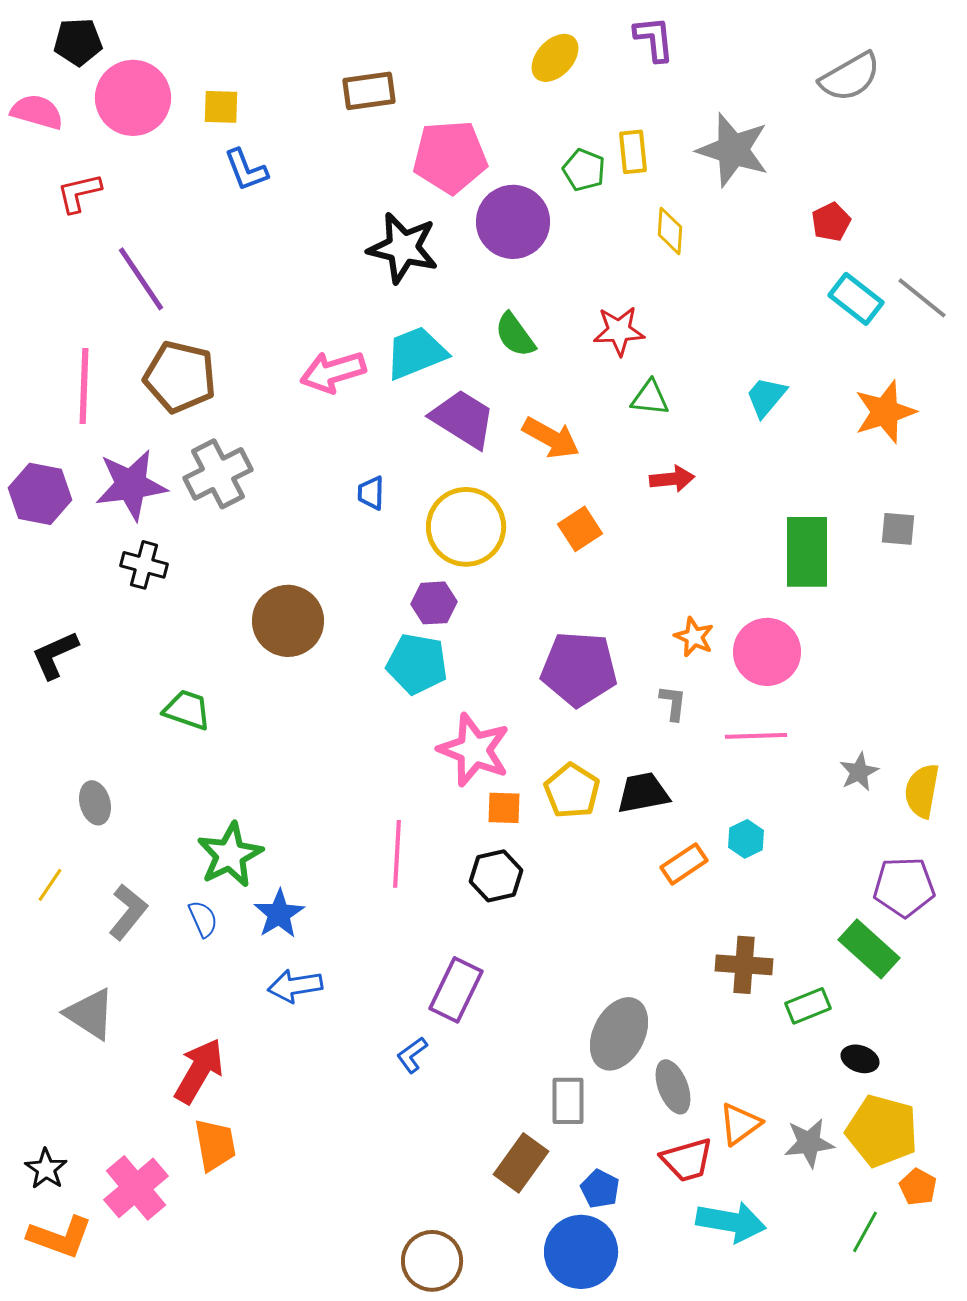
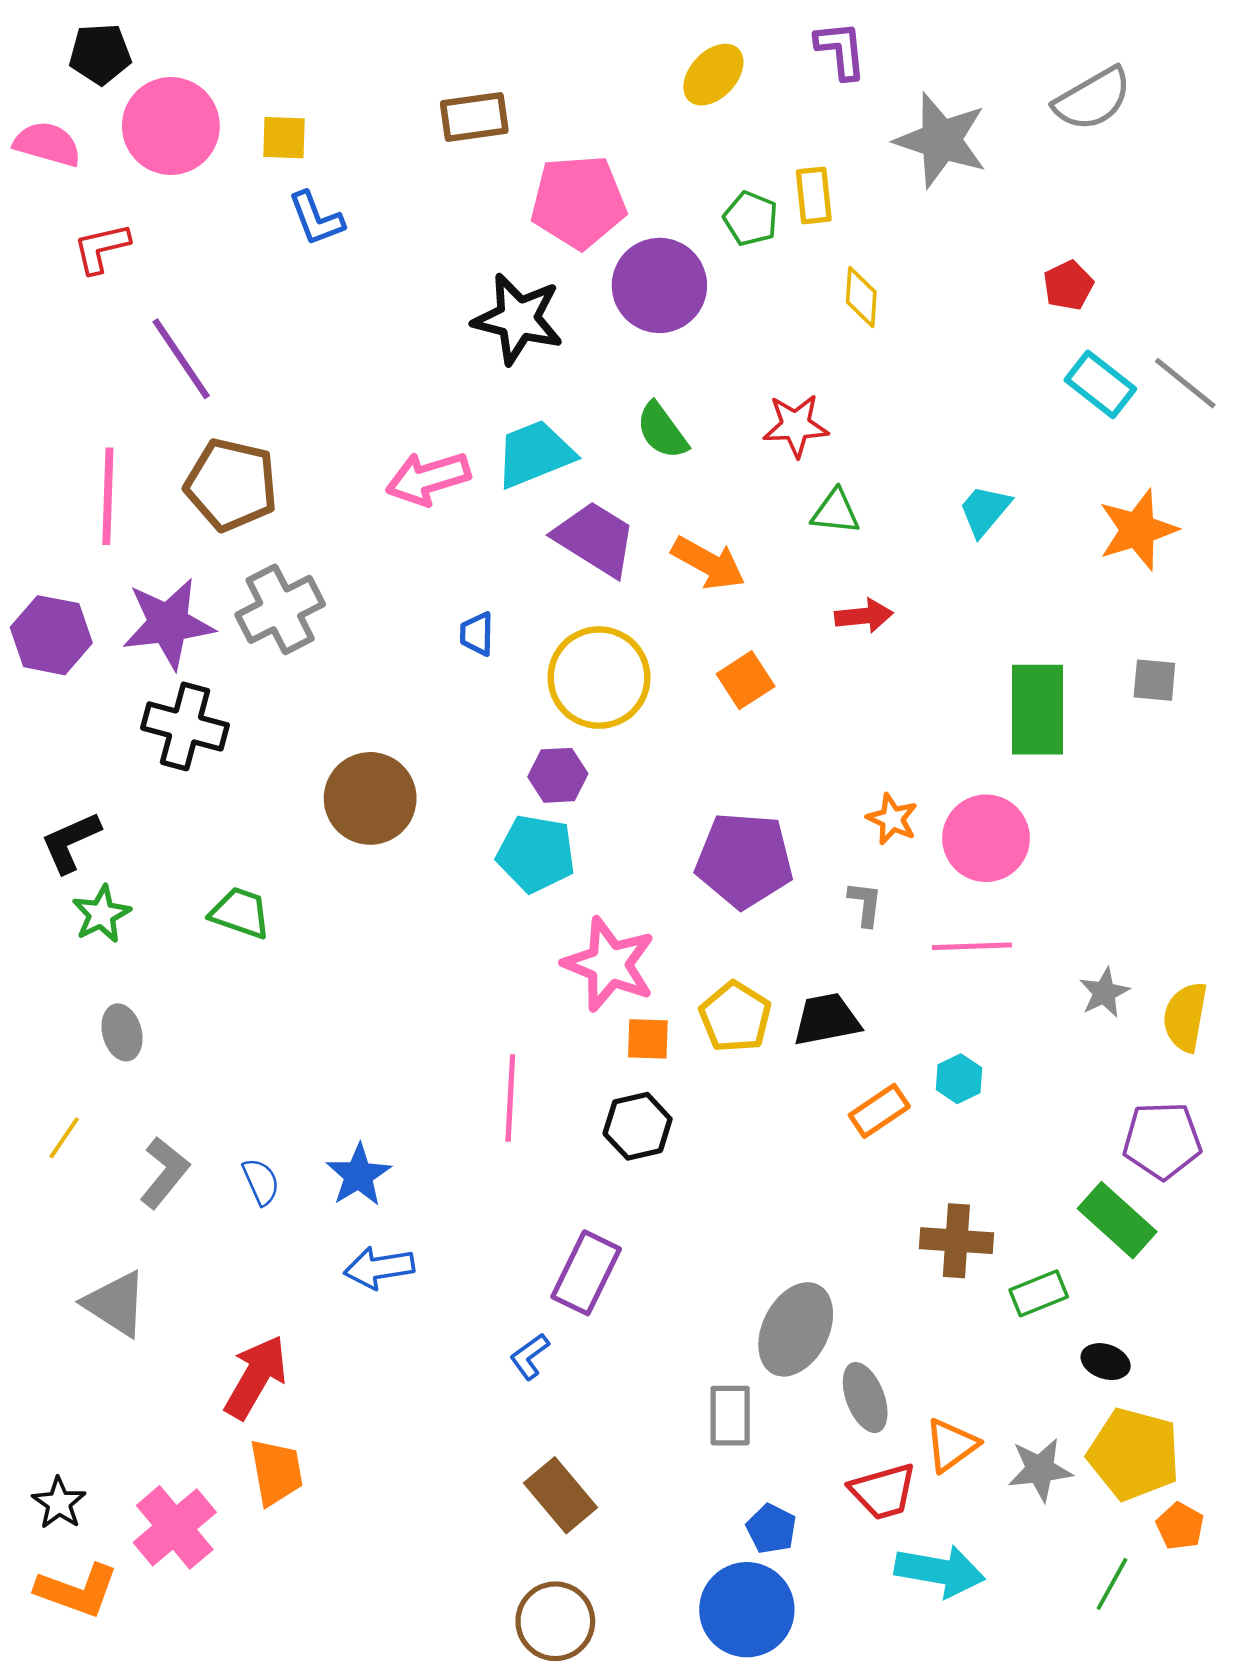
gray star: (733, 150) -> (941, 140), moved
black cross: (144, 565) -> (185, 726), size x1.4
green star: (230, 855) -> (101, 914), moved, size x0.7
brown rectangle: (521, 1163) -> (560, 1495), moved, turned -76

